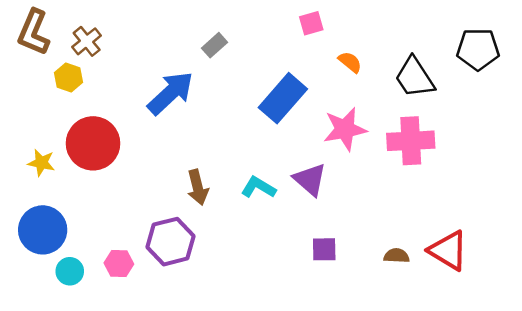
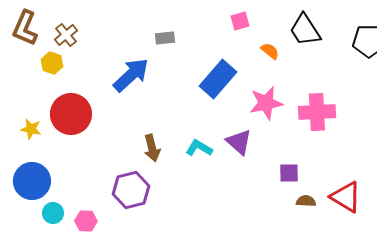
gray rectangle: (214, 45) -> (165, 38), turned 36
black trapezoid: (415, 77) -> (305, 30), moved
purple square: (324, 249) -> (289, 173), moved
pink hexagon: (119, 263) -> (86, 221), moved

